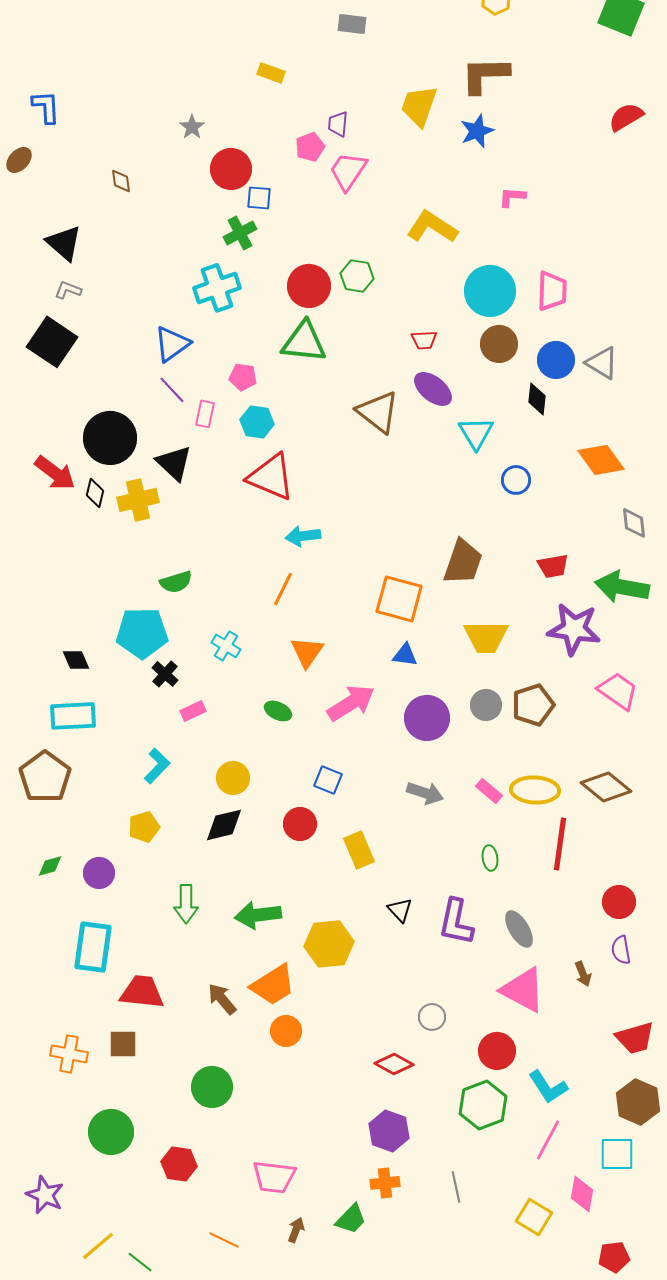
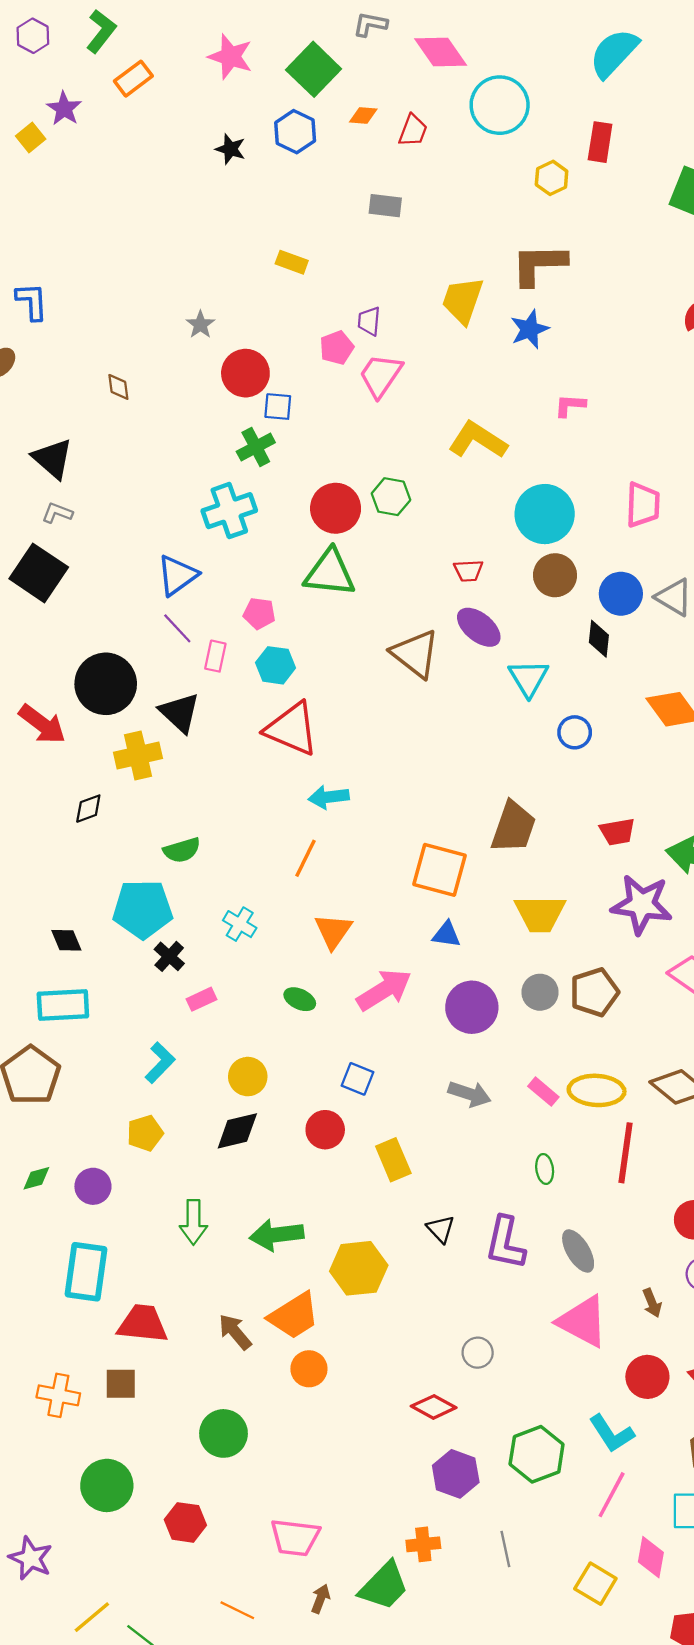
pink trapezoid: (552, 291) -> (643, 505), moved
black diamond: (95, 493) -> (88, 809), moved, turned 56
red circle: (497, 1051) -> (647, 1377), moved
purple hexagon: (389, 1131) -> (456, 1474), moved
green trapezoid: (351, 1219) -> (384, 1586), size x1.4

